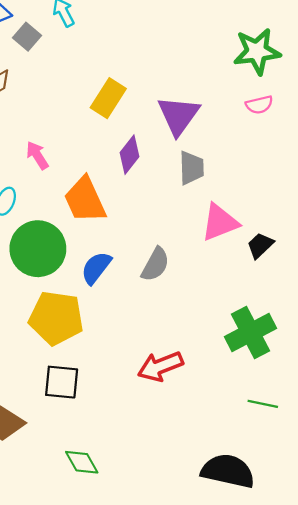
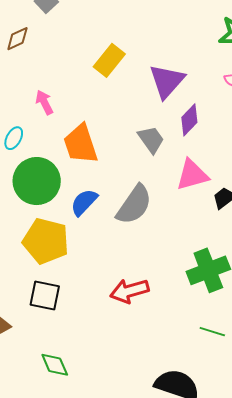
purple diamond: (129, 155) -> (189, 120), moved
gray trapezoid: (192, 168) -> (151, 139), moved, turned -40
gray semicircle: (155, 264) -> (134, 205), size x1.4

